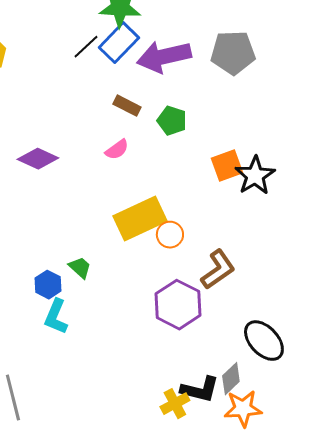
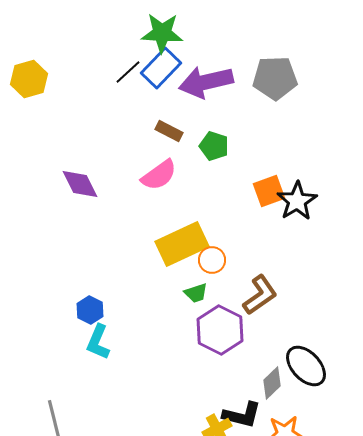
pink semicircle: (117, 150) -> (159, 175), size x1.5
purple diamond: (38, 159) -> (80, 184), turned 39
green trapezoid: (80, 268) -> (196, 293), moved, turned 120
gray diamond: (231, 379) -> (272, 383), moved

